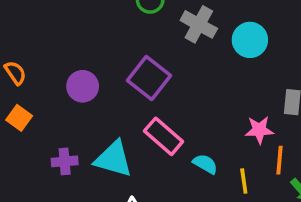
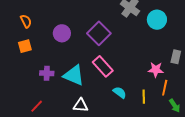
orange square: (19, 118) -> (25, 46), turned 32
cyan semicircle: (205, 164) -> (120, 92), moved

